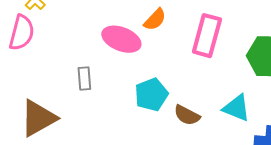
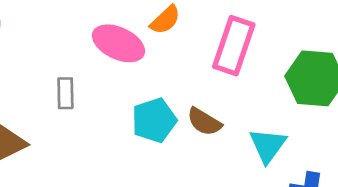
cyan triangle: (237, 108) -> (268, 145), turned 40
brown semicircle: (187, 115) -> (204, 122), moved

